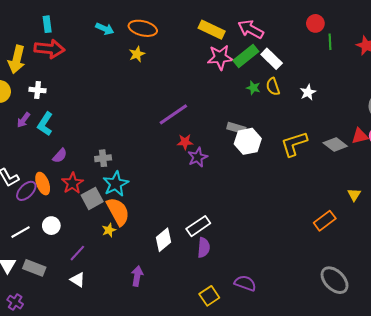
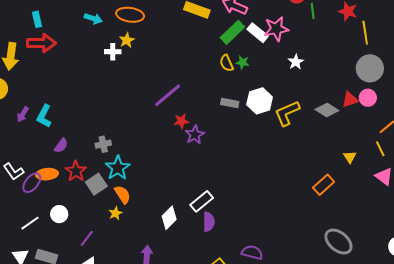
pink star: (220, 57) -> (276, 29), moved
yellow semicircle: (273, 87) -> (227, 63), moved
white cross: (38, 90) -> (113, 52), moved
white hexagon: (248, 141) -> (260, 101), moved
orange ellipse: (43, 184) -> (47, 174), turned -70
orange semicircle: (118, 212) -> (122, 194), size x0.7

